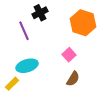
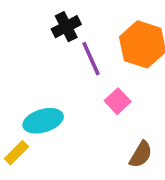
purple line: (24, 31) -> (91, 59), moved
brown semicircle: (73, 79) -> (141, 154), moved

